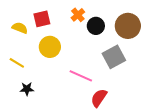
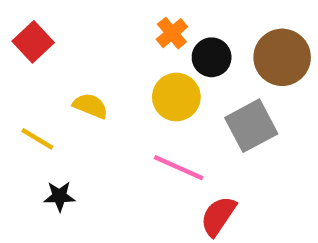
red square: (42, 19) -> (33, 42), moved, turned -30
yellow semicircle: (20, 28) -> (90, 106), moved
yellow circle: (50, 47) -> (176, 97), moved

